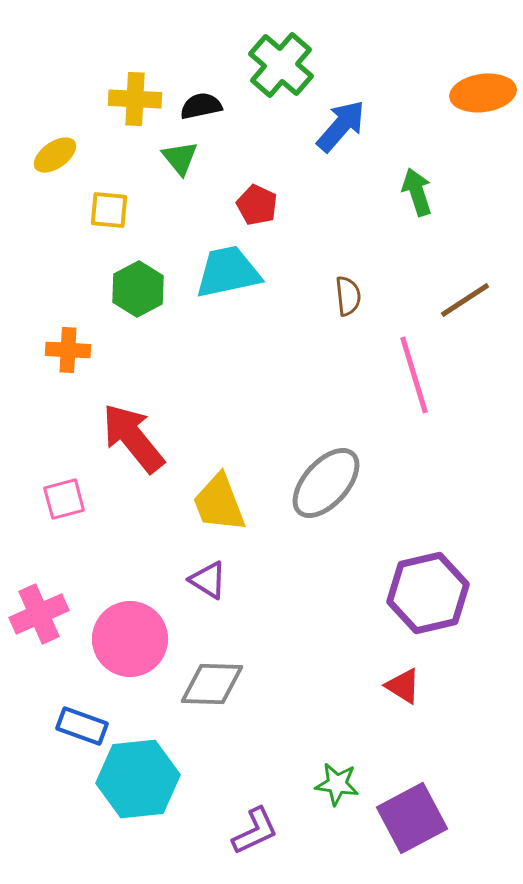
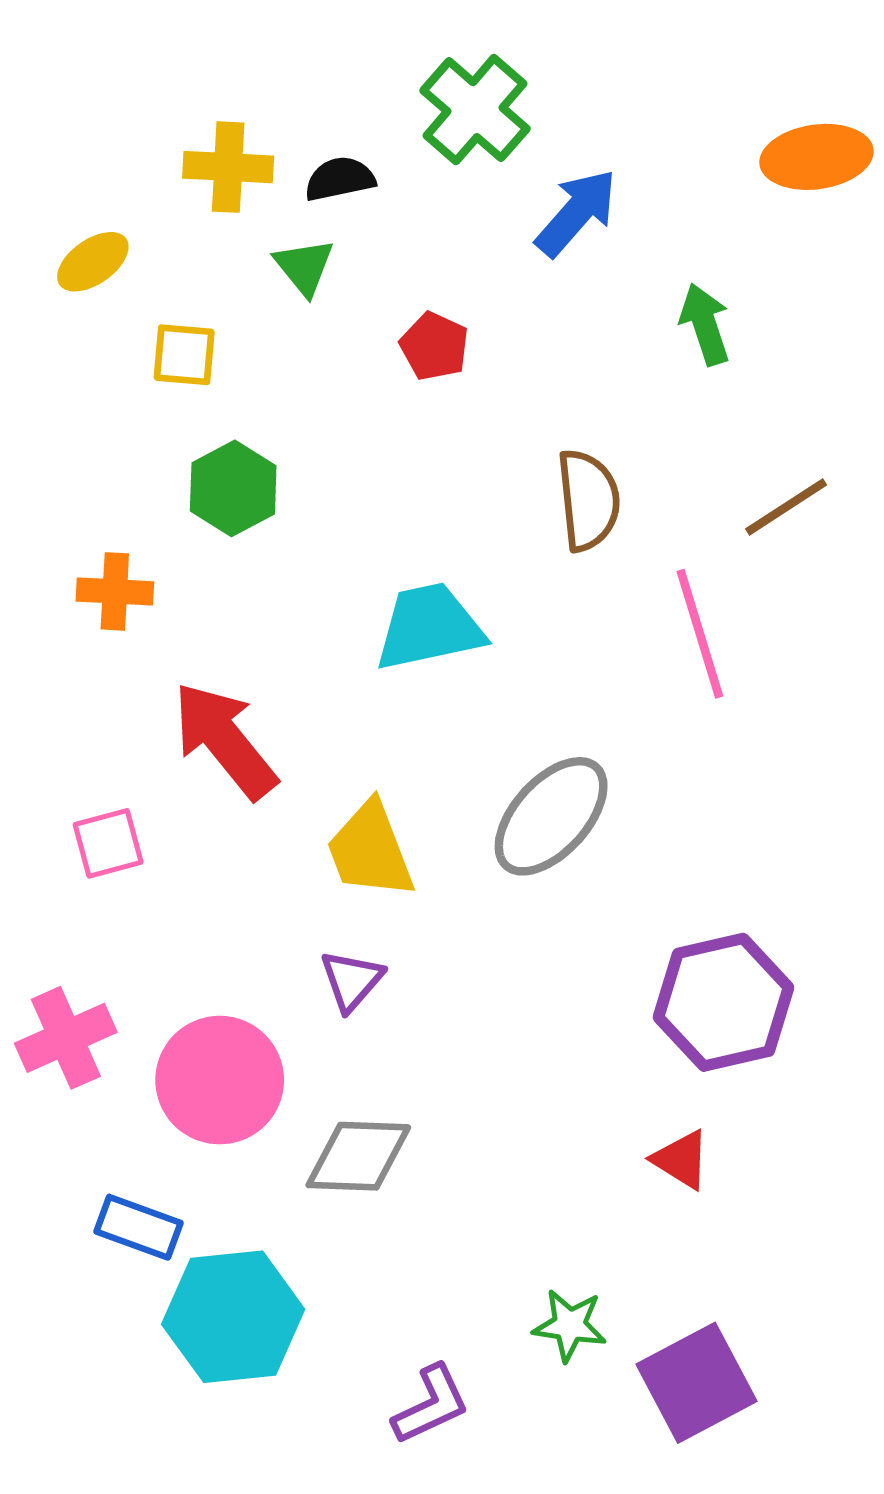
cyan trapezoid: (228, 272) -> (429, 627), moved
brown semicircle: (348, 296) -> (588, 500), size x1.5
purple triangle: (208, 580) -> (352, 980), turned 39

